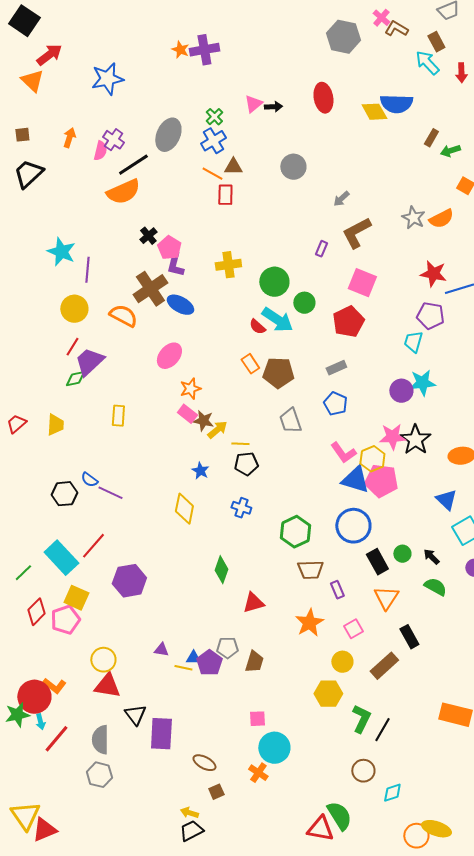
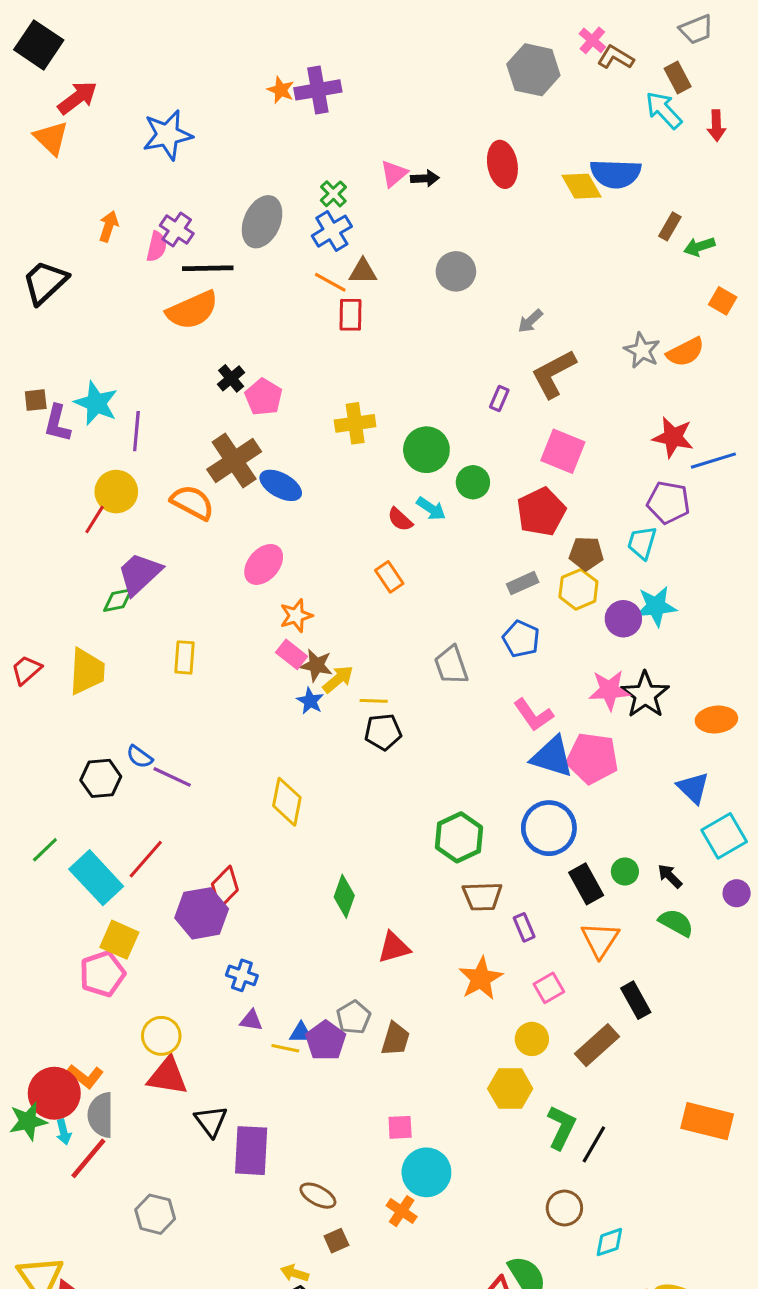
brown square: (22, 135) -> (36, 400), moved
black line: (133, 165) -> (208, 268), turned 32
purple L-shape: (175, 265) -> (57, 423), moved
cyan arrow: (277, 320) -> (431, 509), size x0.6
red line: (72, 347) -> (95, 519), moved
brown pentagon: (278, 373) -> (586, 554), moved, size x0.7
yellow trapezoid: (55, 425) -> (87, 671), size x1.4
yellow hexagon: (372, 459) -> (578, 589), moved
blue star: (200, 471) -> (310, 701), moved
blue cross: (241, 508) -> (242, 975), moved
green line: (23, 573) -> (45, 850), moved
red diamond: (36, 612) -> (225, 887), moved
gray pentagon: (227, 648) -> (354, 1017), turned -30
gray semicircle: (100, 740) -> (101, 1115), moved

